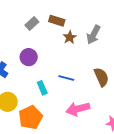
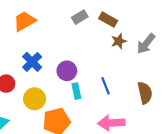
purple circle: (29, 57) -> (67, 71), moved
blue line: (66, 78) -> (105, 86), turned 42

